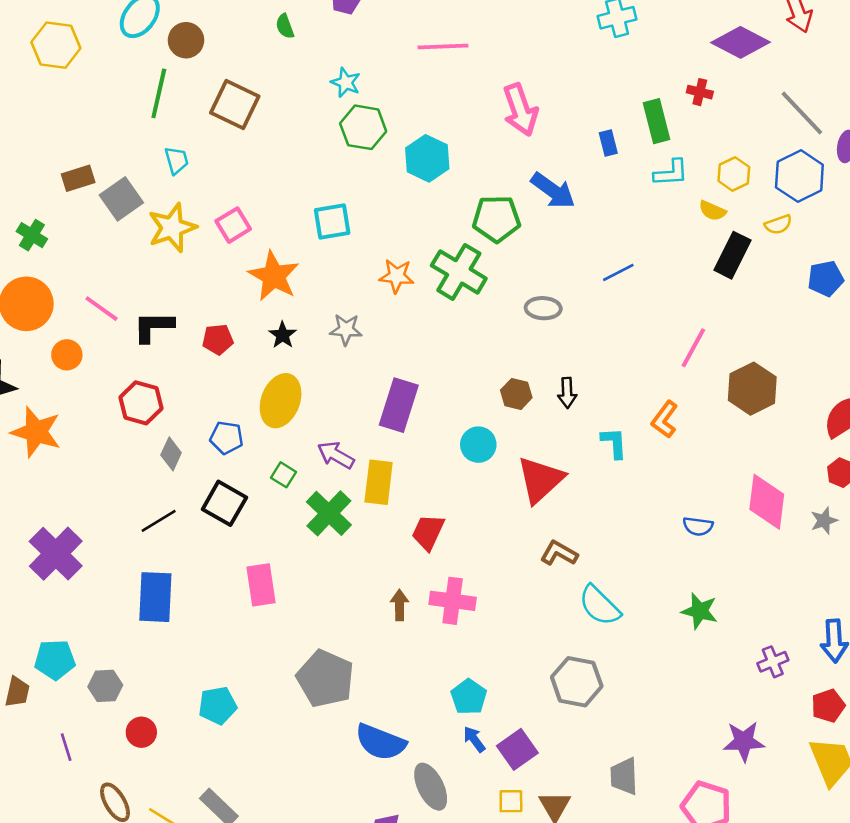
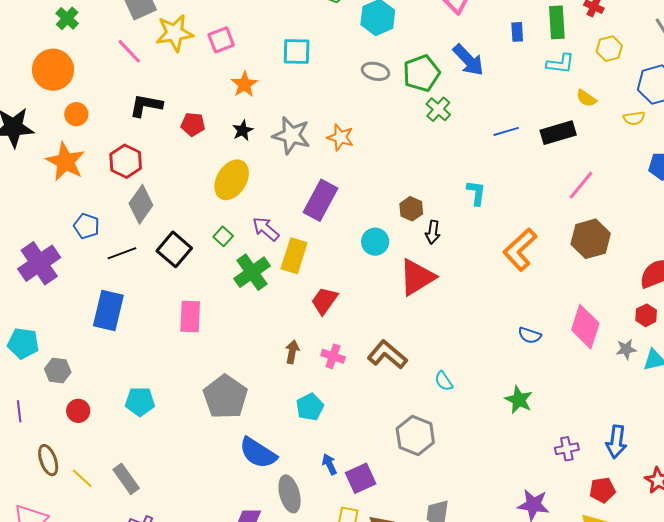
yellow hexagon: (734, 174) -> (609, 49), moved
green pentagon: (496, 219) -> (421, 73), turned -30
black rectangle: (732, 255) -> (558, 133), moved, turned 36
green cross: (459, 272) -> (438, 109), moved, size x0.6
orange star: (274, 276) -> (244, 84), size x0.7
orange star: (397, 276) -> (340, 137), moved
gray ellipse: (543, 308) -> (375, 71), moved
pink line: (101, 309) -> (129, 51), moved
gray star: (346, 330) -> (291, 135), size x1.5
pink line: (693, 348) -> (581, 185), moved
black arrow: (567, 393) -> (433, 232), moved
orange L-shape: (665, 419) -> (520, 250), size x1.5
orange star: (36, 432) -> (65, 162), moved
blue pentagon: (226, 438) -> (87, 226), moved
cyan L-shape: (614, 443) -> (476, 193), moved
gray diamond: (171, 454) -> (141, 204), size x1.5
brown L-shape: (559, 553) -> (387, 355), moved, size x1.4
pink cross: (453, 601) -> (333, 356), size x0.7
cyan semicircle: (600, 606) -> (444, 381), size x0.6
cyan pentagon: (469, 697) -> (310, 407), moved

